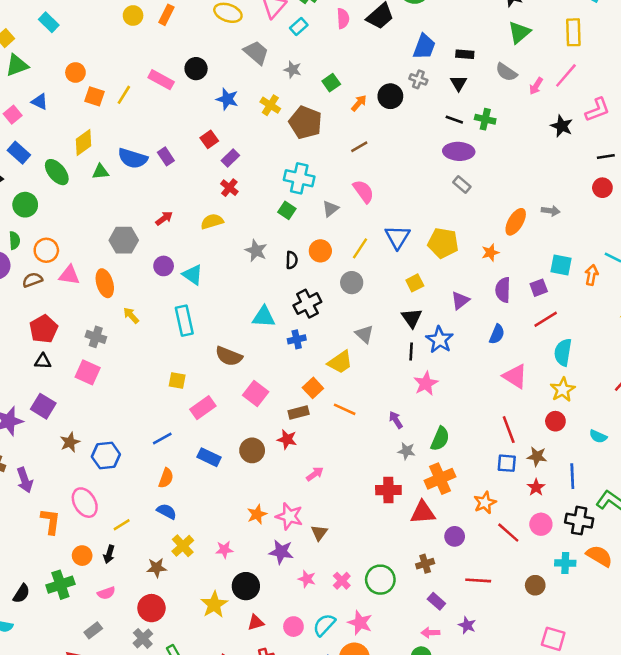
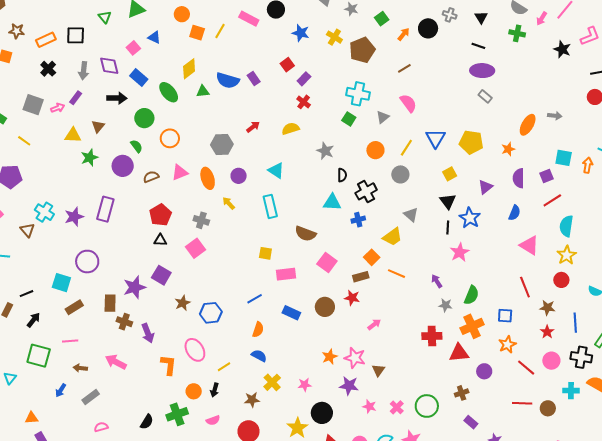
green cross: (485, 119) -> (517, 33), moved
brown pentagon: (305, 122) -> (362, 50), turned 30
green semicircle: (14, 240) -> (136, 146), turned -32
orange circle: (46, 250) -> (170, 138), moved
black semicircle: (292, 260) -> (342, 175), moved
purple circle: (164, 266) -> (239, 176), moved
pink triangle: (69, 275) -> (180, 172), turned -30
pink square: (88, 372) -> (195, 248), turned 30
pink rectangle: (203, 408) -> (286, 274), turned 30
blue square: (507, 463) -> (505, 316), moved
red line: (478, 580) -> (522, 403), moved

